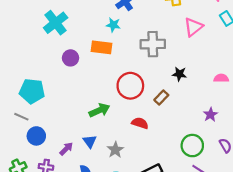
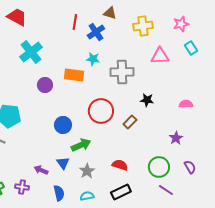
cyan star: (113, 25) -> (93, 59), moved
pink triangle: (193, 27) -> (160, 56), turned 36
green arrow: (99, 110) -> (81, 145), moved
red semicircle: (140, 123) -> (120, 165), moved
blue circle: (36, 136) -> (63, 125), moved
purple arrow: (66, 149) -> (41, 170), turned -112

